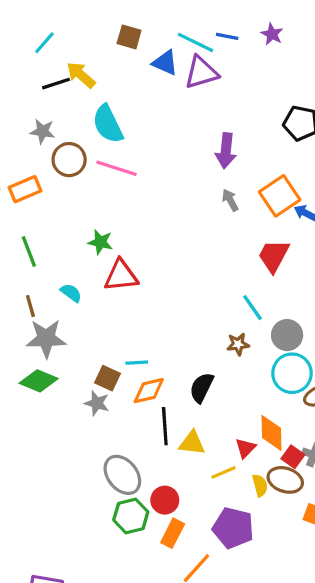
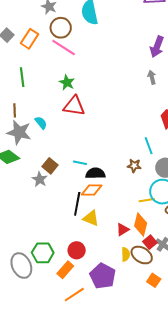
pink line: (116, 168) -> (64, 47), moved
orange rectangle: (25, 189) -> (29, 39), turned -48
cyan semicircle: (71, 293) -> (41, 123), moved
cyan line: (137, 363) -> (80, 163), moved
black semicircle: (202, 388) -> (95, 173), moved, turned 48
orange diamond: (149, 391) -> (92, 190), moved
yellow line: (223, 472) -> (147, 200), moved
gray ellipse: (122, 475) -> (21, 266), moved
red circle: (165, 500) -> (77, 250), moved

